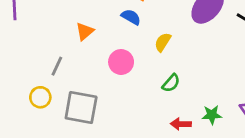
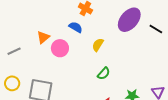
pink circle: (121, 62) -> (60, 48), moved
gray line: (57, 66) -> (14, 51), moved, turned 40

